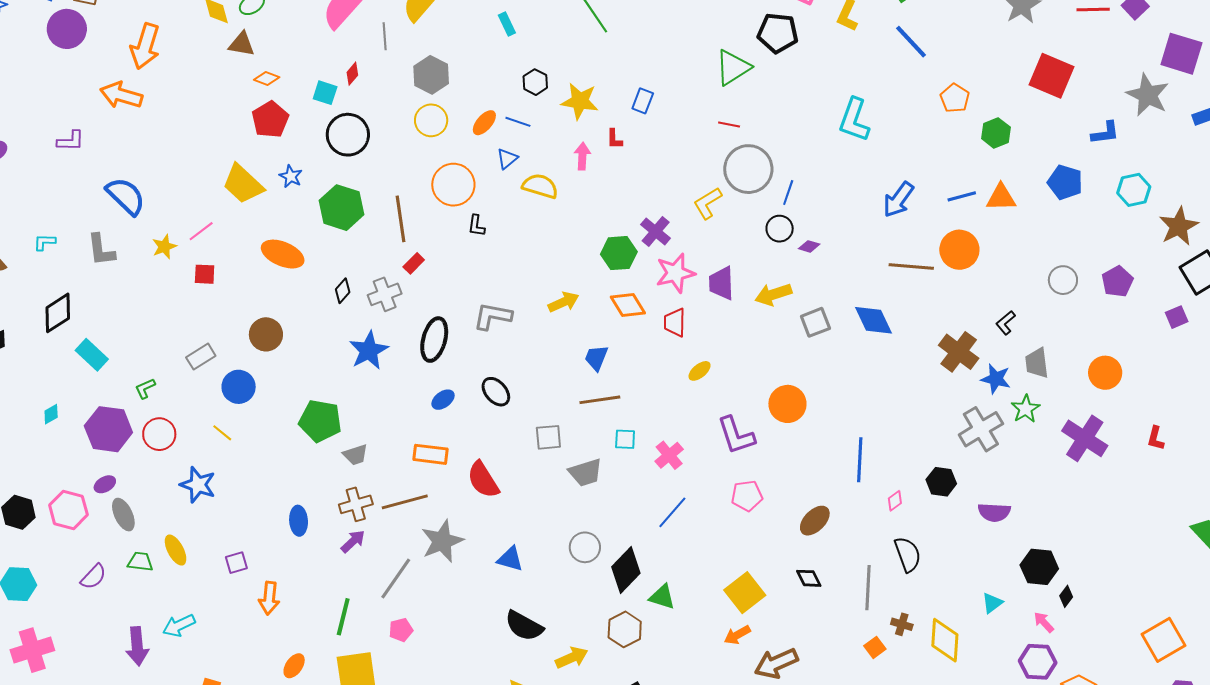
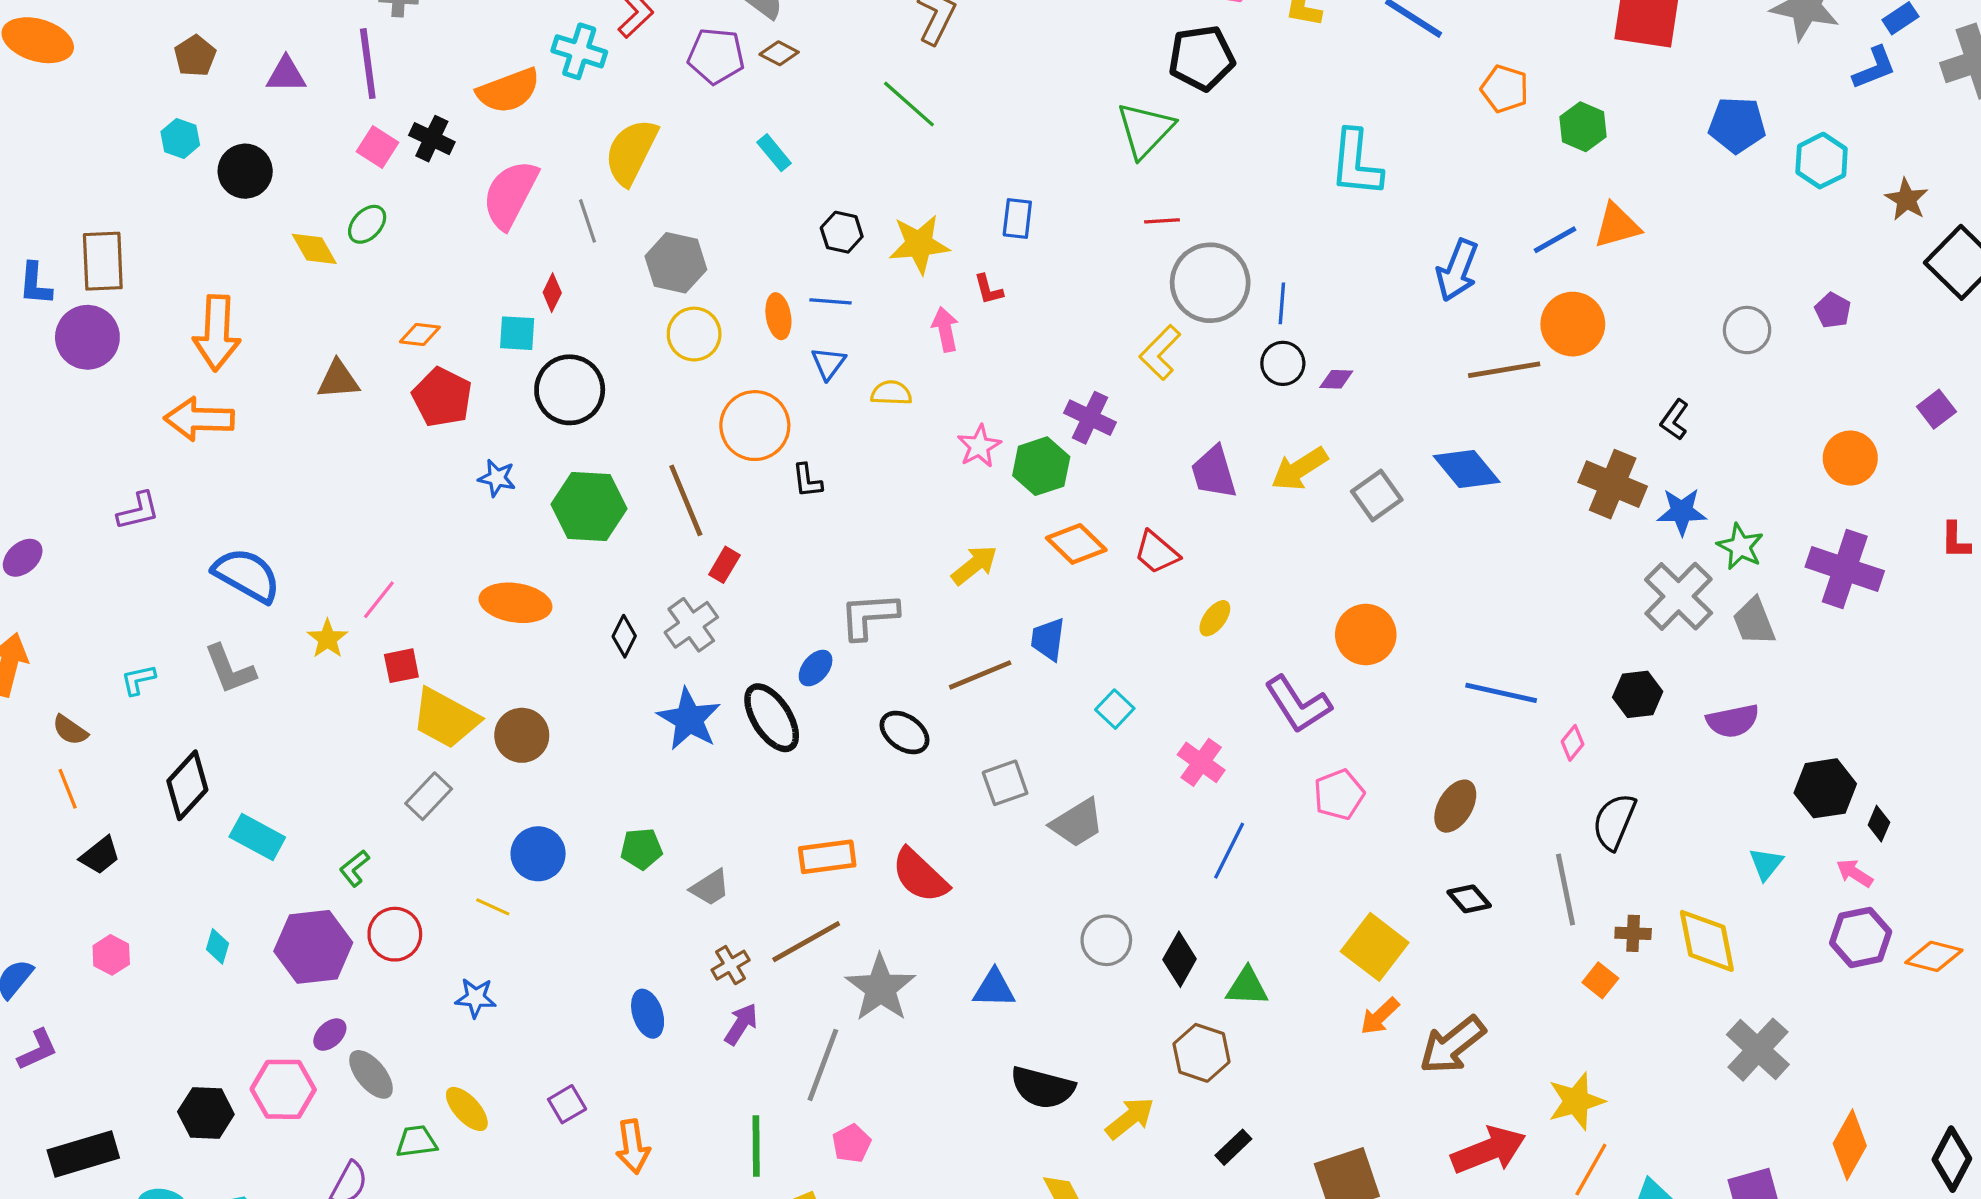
brown triangle: (242, 44) -> (338, 380), moved
orange ellipse: (484, 123) -> (778, 316), turned -36
blue L-shape: (1105, 133) -> (1874, 68), moved
blue pentagon: (1065, 182) -> (1737, 125), moved
yellow trapezoid: (243, 184) -> (445, 718), moved
yellow semicircle: (540, 186) -> (891, 393), size x0.7
brown star: (1179, 226) -> (1906, 199), size x0.7
pink star: (675, 273) -> (979, 446), moved, size x0.7
purple pentagon: (1117, 282) -> (1833, 310), size x0.7
purple square: (1177, 317) -> (1936, 409), moved
red trapezoid: (675, 323) -> (1157, 552), turned -36
black ellipse: (434, 340) -> (772, 718), moved, turned -33
gray trapezoid: (1037, 363) -> (1754, 621), moved
blue circle: (239, 387) -> (538, 854), moved
blue ellipse: (443, 400) -> (816, 668), moved
brown line: (600, 400) -> (980, 675), moved
cyan diamond: (51, 414) -> (217, 946), turned -30
green pentagon: (320, 421) -> (641, 849), size x0.6
cyan square: (625, 439) -> (1115, 709), moved, turned -35
blue line: (860, 460) -> (1501, 693), turned -66
blue star: (198, 485) -> (476, 998), size x0.7
brown cross: (356, 504) -> (731, 965), size x0.7
black semicircle: (908, 554) -> (1614, 822), turned -123
black diamond: (626, 570) -> (1180, 959), size x0.7

